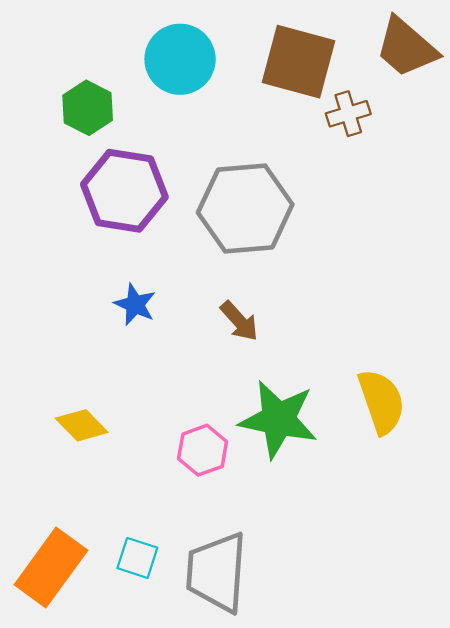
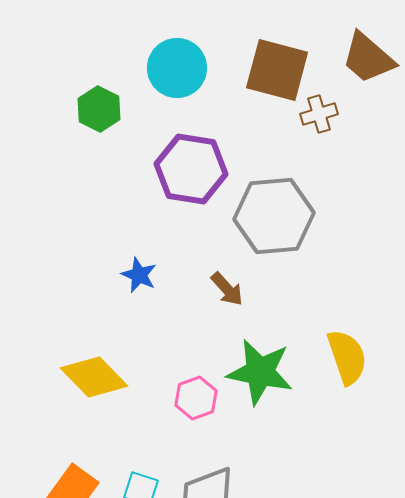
purple hexagon: (124, 191) -> (191, 169), moved
gray hexagon: (245, 208) -> (274, 216), moved
yellow diamond: (82, 425) -> (94, 377), size x1.5

